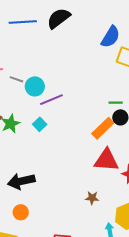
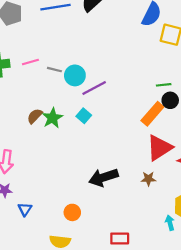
red triangle: (106, 160) -> (159, 148), turned -32
black arrow: (21, 181) -> (103, 177), moved
brown star: (92, 198) -> (148, 179), moved

